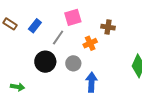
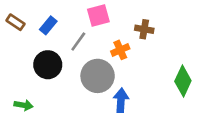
black circle: (45, 62) -> (48, 65), moved
gray circle: (73, 63) -> (98, 76), size x1.6

